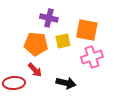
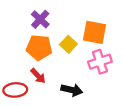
purple cross: (49, 18) -> (40, 19), moved, turned 30
yellow square: (63, 41) -> (68, 44), turned -35

